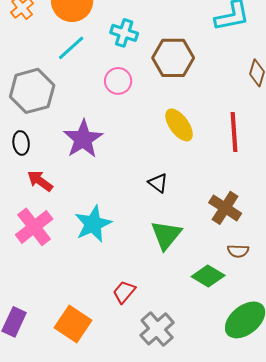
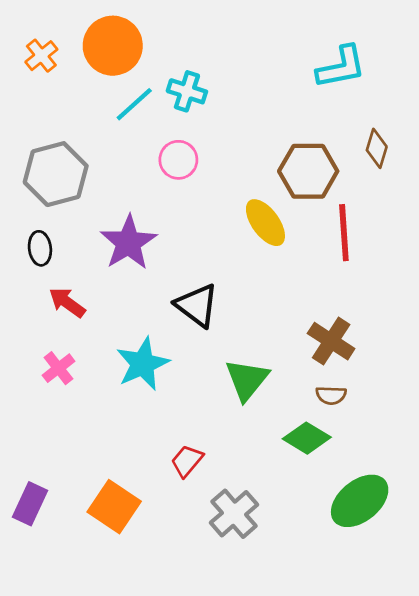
cyan line: (71, 48) -> (134, 104), moved
brown hexagon: (173, 58) -> (308, 171), moved
black triangle: (158, 183) -> (197, 305), moved, size x1.6
pink cross: (34, 227) -> (59, 368), size x0.6
brown semicircle: (238, 251) -> (331, 395), moved

